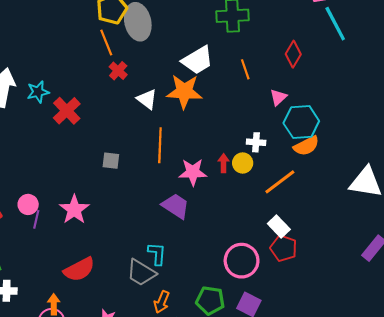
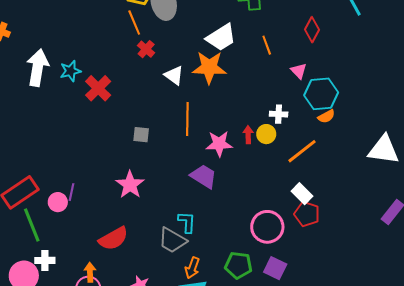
pink triangle: (278, 97) -> (299, 71), turned -30
orange semicircle: (306, 146) -> (326, 116), size x0.7
pink circle: (28, 204) -> (58, 202), moved
pink star: (74, 210) -> (130, 185), moved

